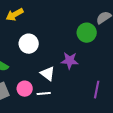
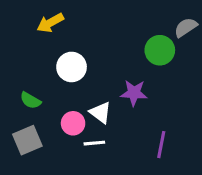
pink circle: (25, 89) -> (73, 123), moved
purple line: (97, 90) -> (161, 145), moved

